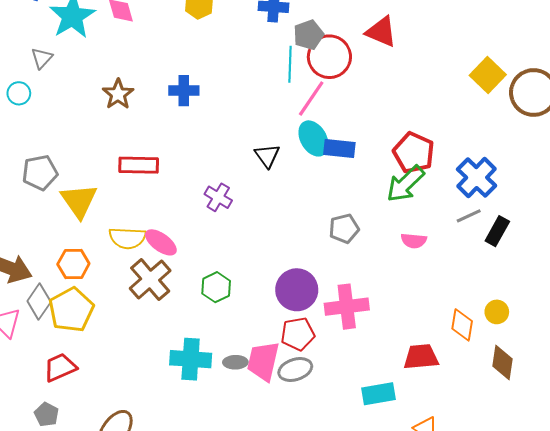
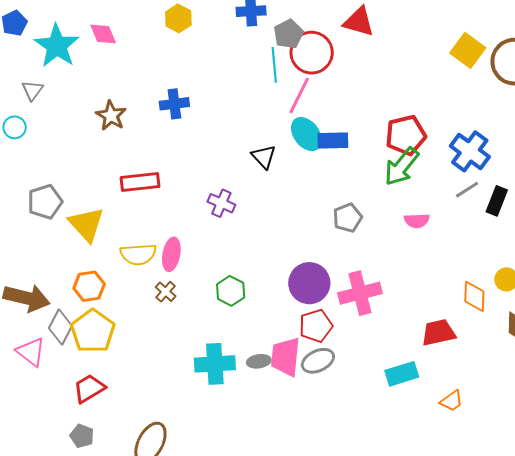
red pentagon: (414, 153) -> (406, 135), turned -30
pink ellipse: (161, 242) -> (171, 254), turned 72
brown cross: (150, 280) -> (166, 292), size x0.5

